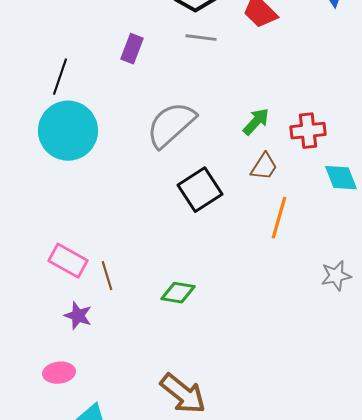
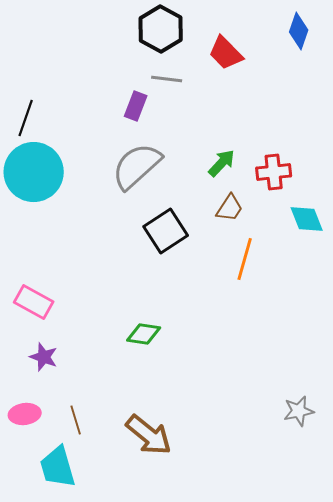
purple rectangle: (132, 49) -> (136, 106), moved
brown line: (107, 276) -> (76, 420), moved
gray star: (336, 276) -> (299, 411), moved

